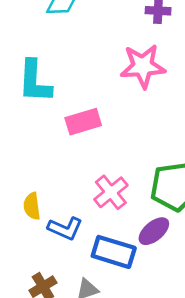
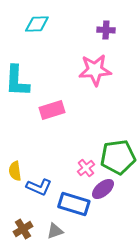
pink cross: (111, 192) -> (86, 168), moved, size x0.7

